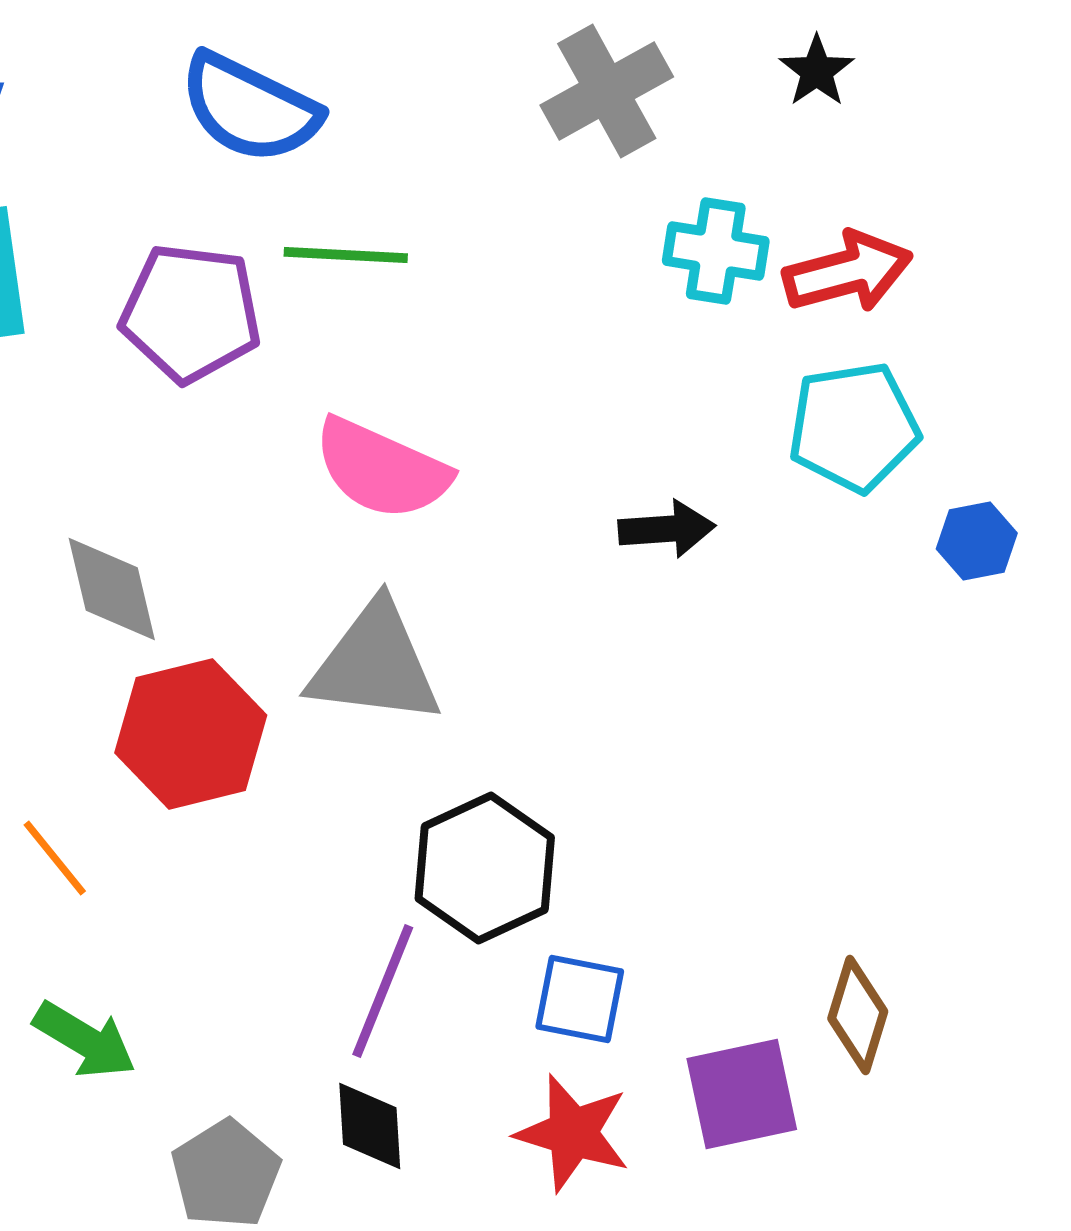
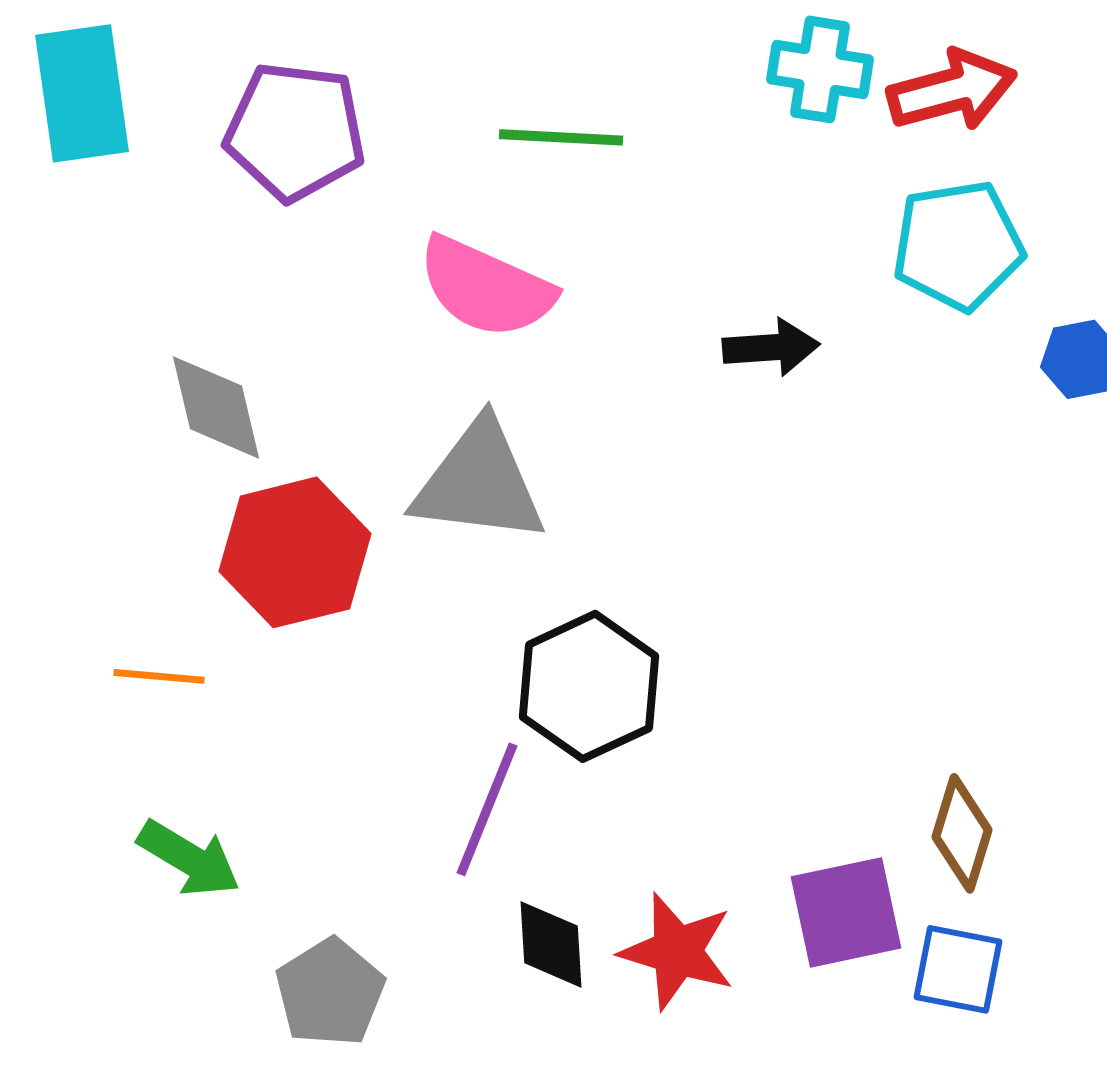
green line: (346, 255) -> (561, 137), moved
orange line: (55, 858) -> (159, 676), turned -46
blue square: (580, 999) -> (958, 969), moved
black diamond: (370, 1126) -> (551, 944), moved

